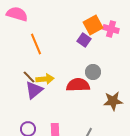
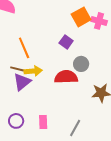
purple square: (84, 40) -> (66, 42), moved
orange line: (36, 44) -> (24, 48), moved
brown line: (29, 77) -> (17, 69), turned -32

